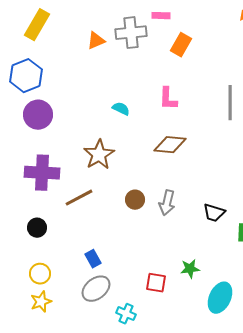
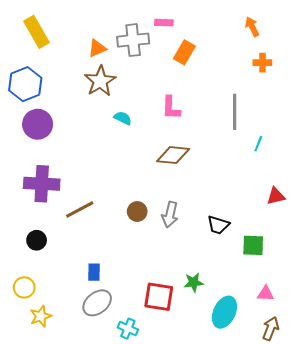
yellow rectangle: (37, 25) -> (37, 32), turned -60
brown star: (99, 155) -> (100, 81), moved
blue rectangle: (93, 259) -> (94, 272), turned 30
yellow circle: (40, 274) -> (24, 287), moved
red square: (156, 283) -> (159, 297), size x1.4

